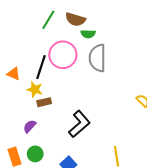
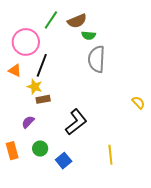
brown semicircle: (75, 19) -> (77, 21), turned -42
pink circle: (63, 55) -> (26, 42), moved
green circle: (35, 154) -> (40, 149), moved

